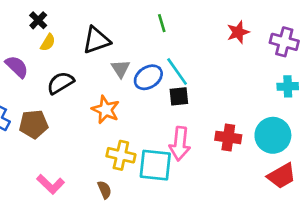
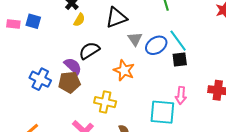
purple semicircle: (17, 67) -> (73, 66), moved
pink arrow: (180, 144) -> (181, 95), size x0.7
yellow cross: (121, 155) -> (105, 102), moved

